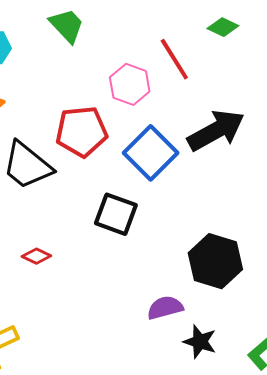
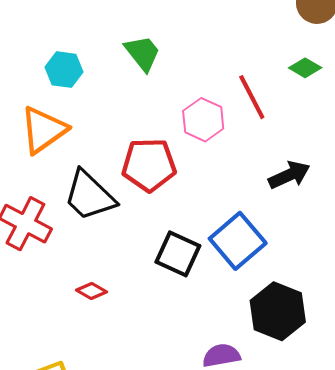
black arrow: (216, 131) -> (289, 175), size x0.7
blue square: (151, 153) -> (238, 241), moved

